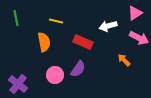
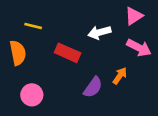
orange arrow: (124, 60) -> (120, 76), turned 80
purple semicircle: (78, 69) -> (93, 87), moved

